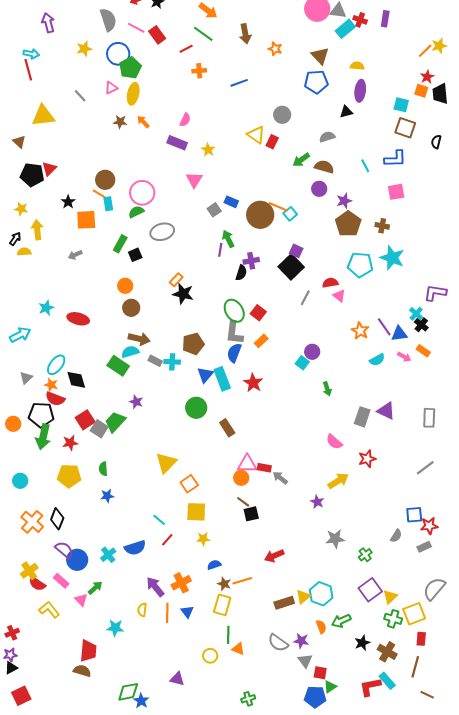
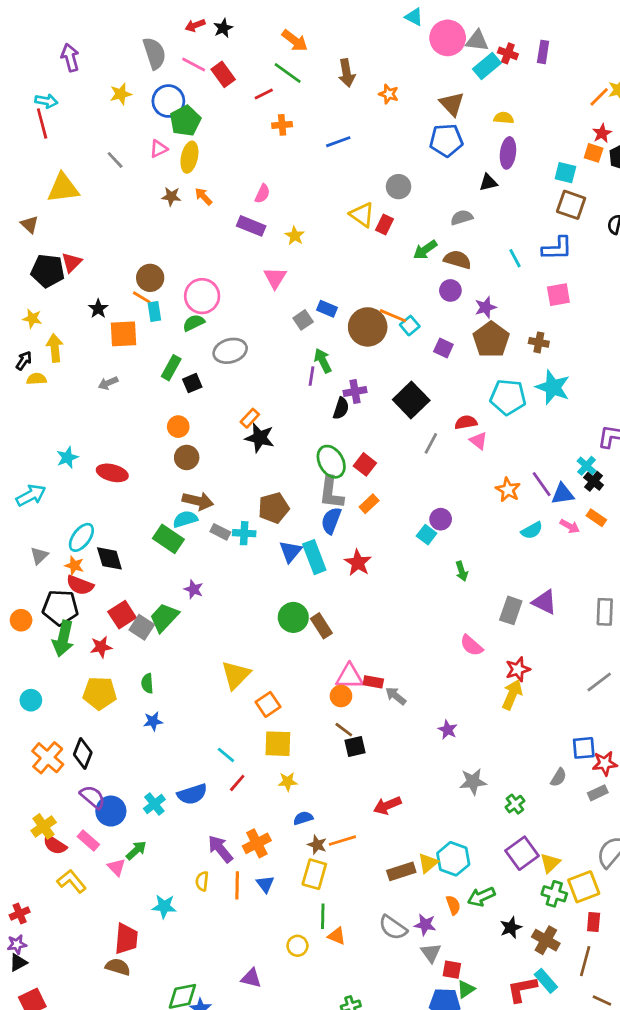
purple square: (296, 251) -> (443, 348), moved
green circle: (196, 408) -> (293, 617), moved
yellow arrow: (338, 481) -> (512, 695), moved, turned -35

